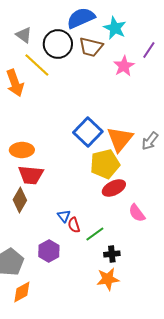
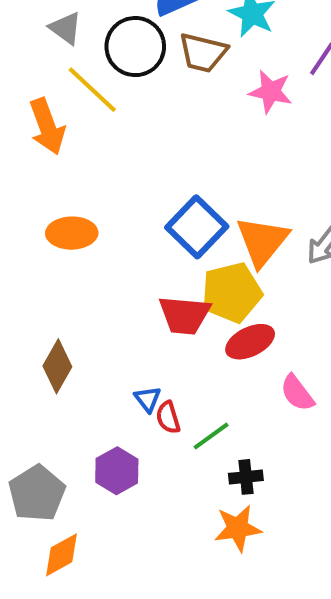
pink star: (124, 66) -> (271, 92), turned -30
orange ellipse: (22, 150) -> (72, 233), moved
red trapezoid: (31, 175) -> (184, 315), moved

